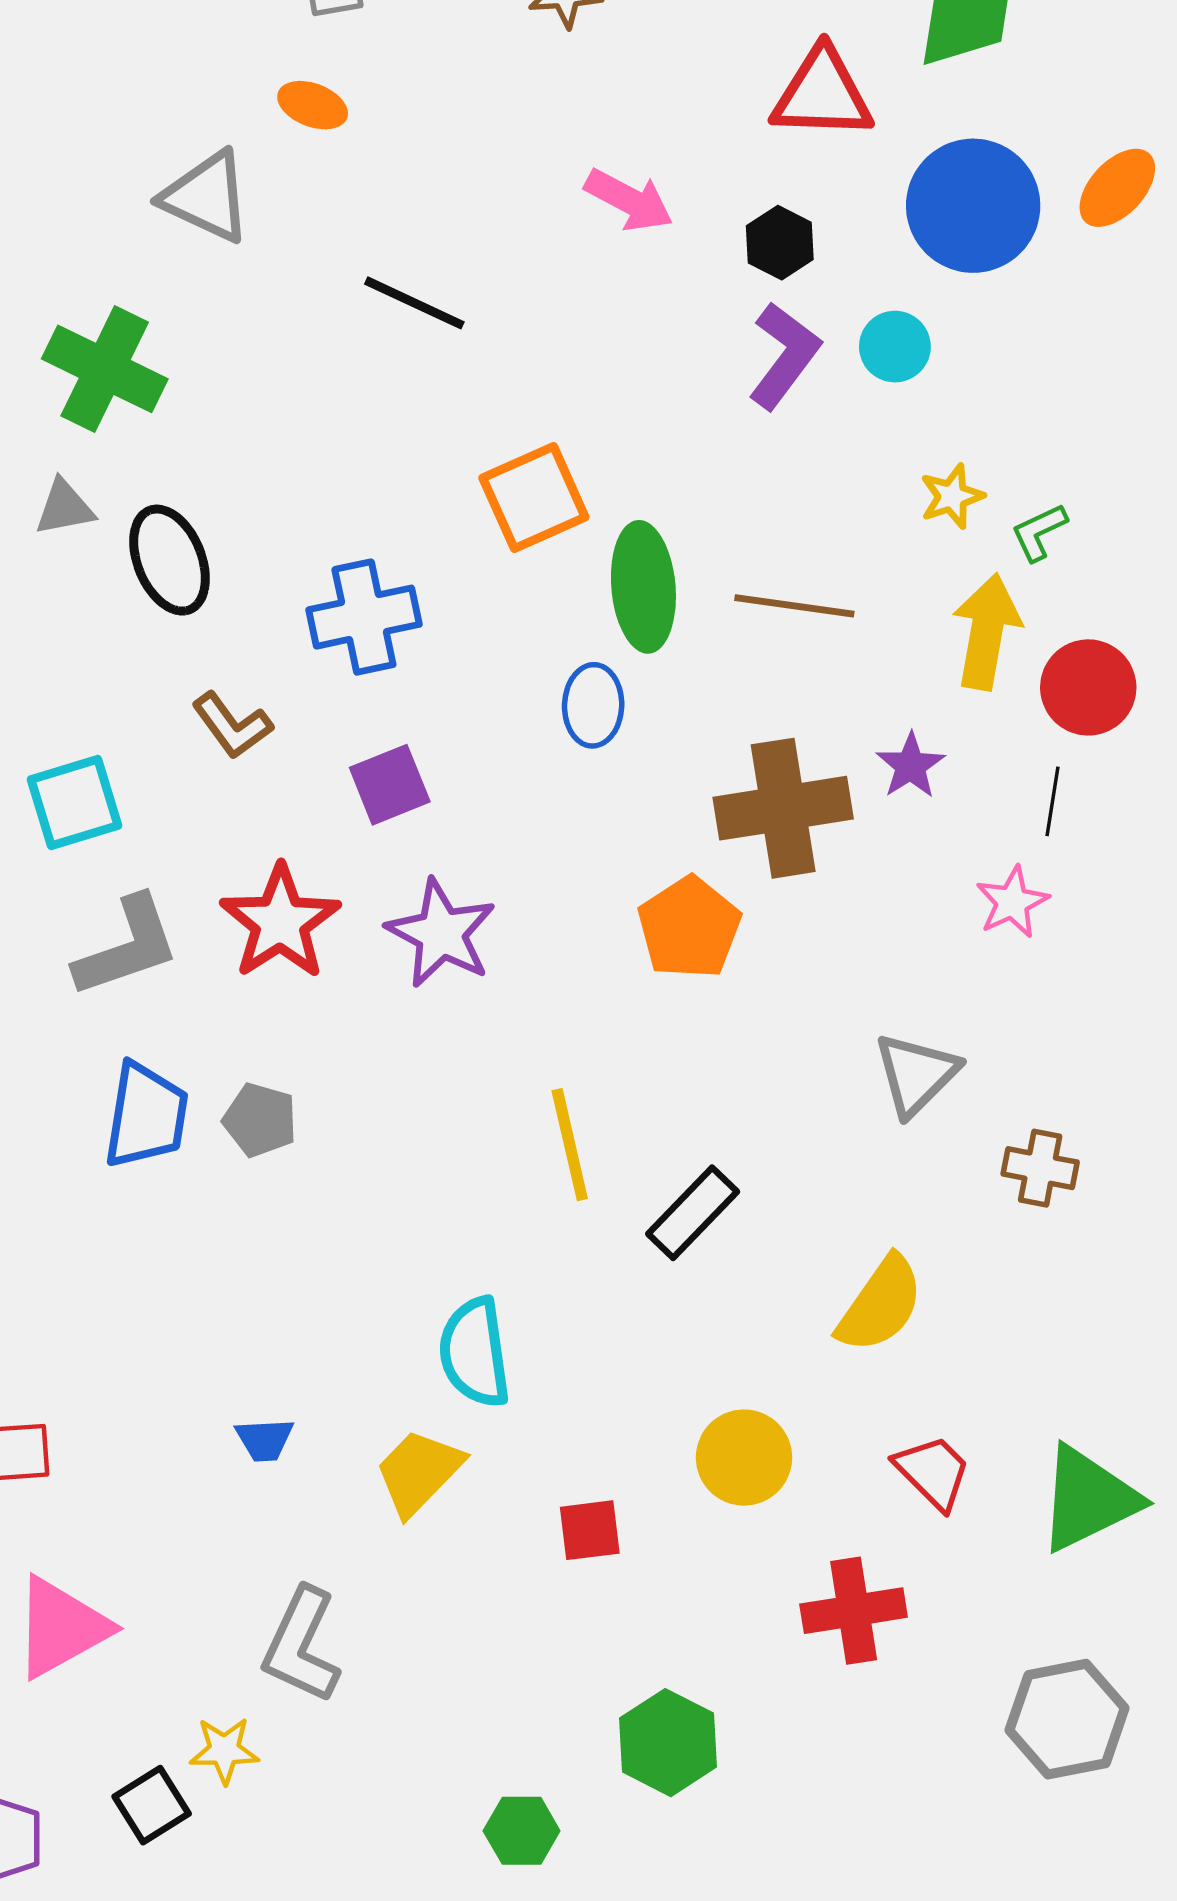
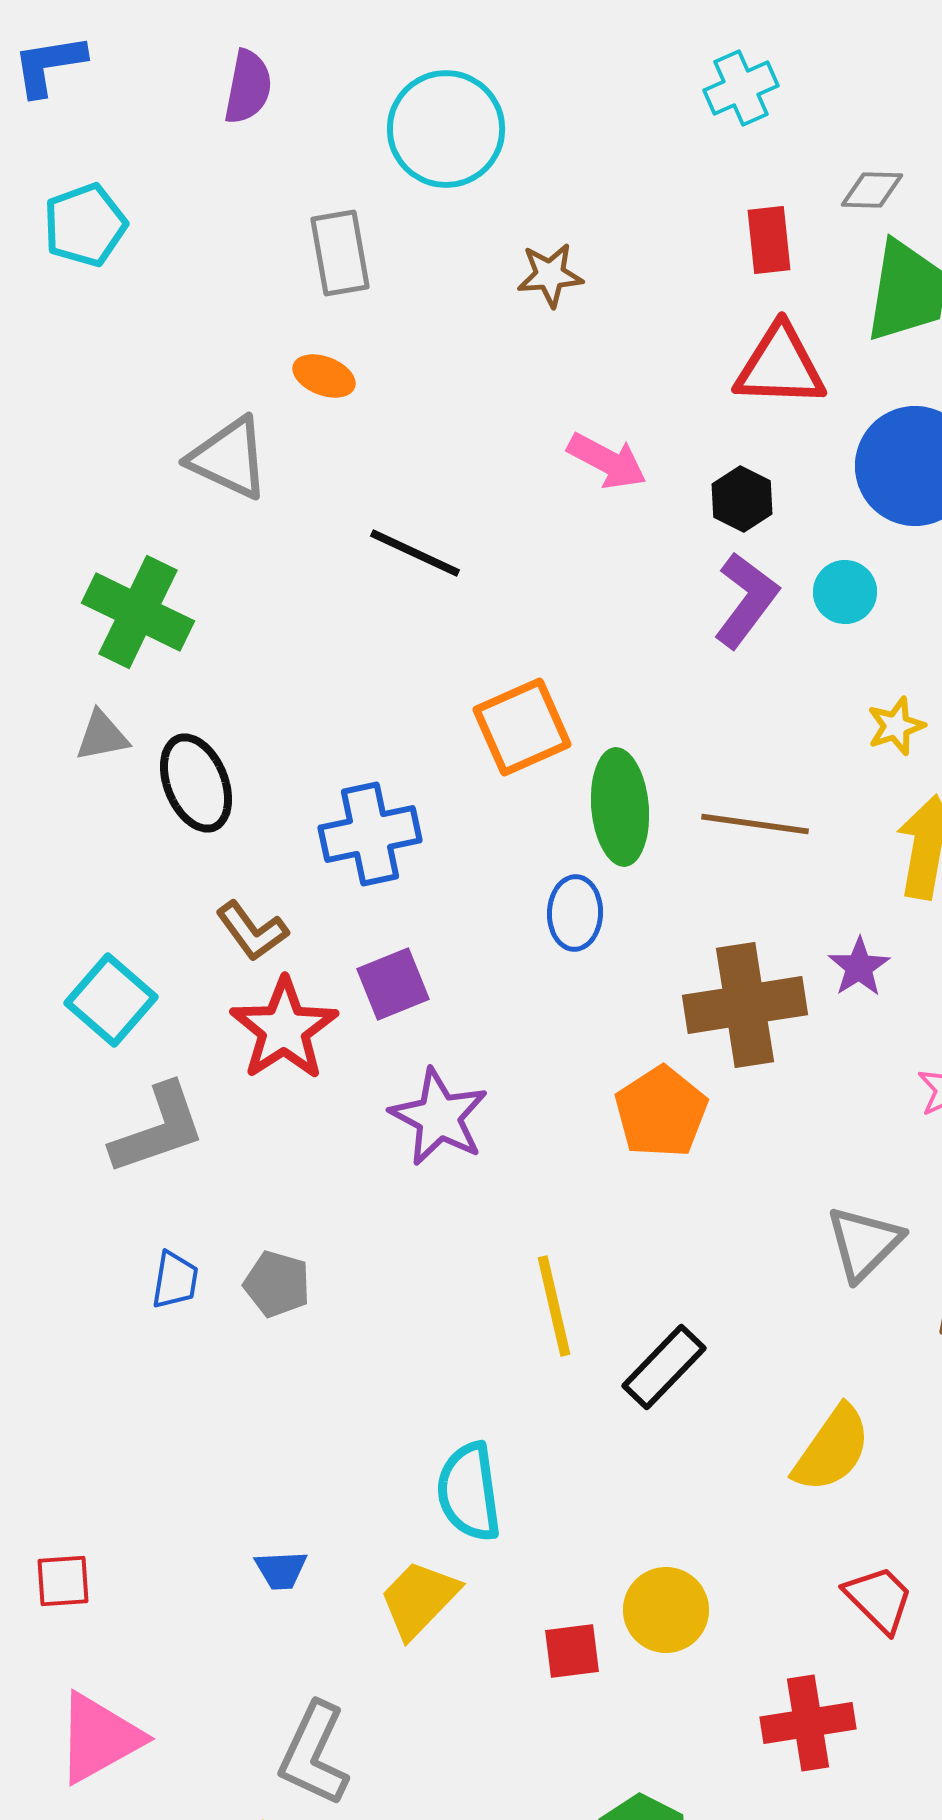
cyan square: (75, 803) -> (111, 1000), turned -32
red star: (280, 922) -> (284, 1029), moved
blue trapezoid: (146, 1116) -> (175, 1280), size x0.6
yellow circle: (744, 1458) -> (666, 1610), moved

